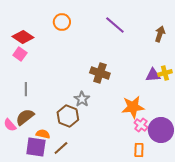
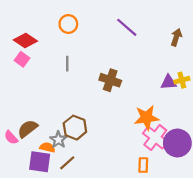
gray line: (26, 89) -> (67, 64), moved
gray star: (82, 99) -> (58, 140), moved
pink cross: (141, 125) -> (155, 137), size x1.6
orange rectangle: (139, 150) -> (143, 165), moved

